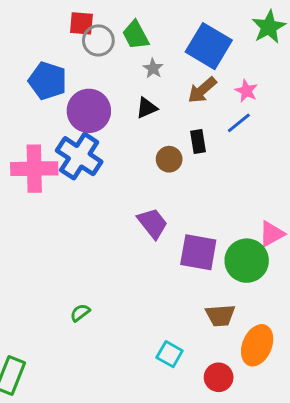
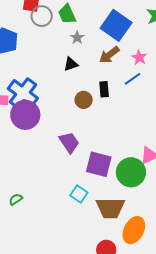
purple circle: (89, 111) -> (25, 115), moved
brown trapezoid: (220, 315) -> (110, 208), size x1.4
cyan square: (170, 354) -> (79, 194), moved

